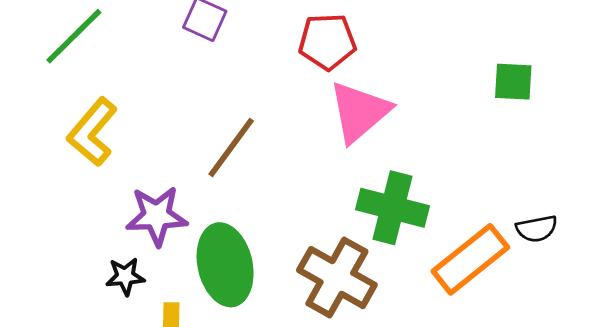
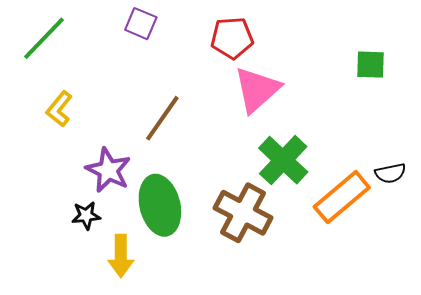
yellow L-shape: (92, 132) -> (59, 109), size x0.7
green cross: (393, 208) -> (283, 160), turned 30
purple star: (157, 216) -> (108, 170), turned 30

